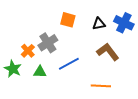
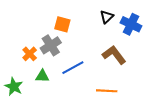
orange square: (68, 20) -> (62, 24), moved
black triangle: (99, 24) -> (107, 17), moved, turned -32
green star: (13, 69) -> (14, 87), moved

